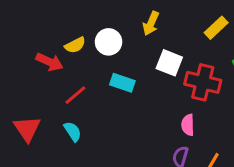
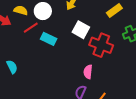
yellow semicircle: (75, 45) -> (21, 10), turned -144
red line: (75, 95) -> (31, 28), moved

